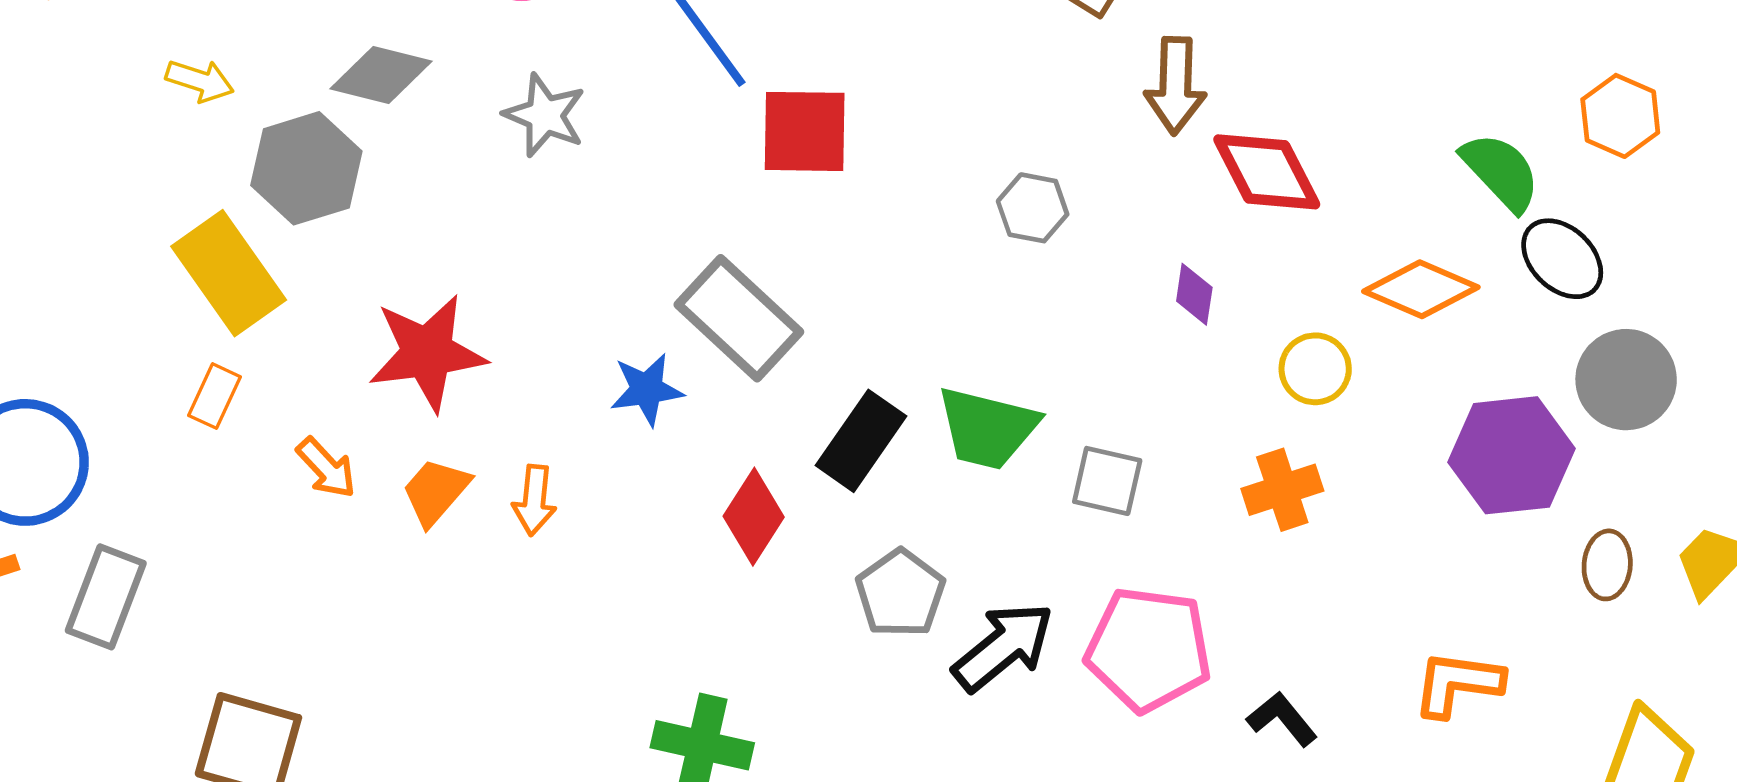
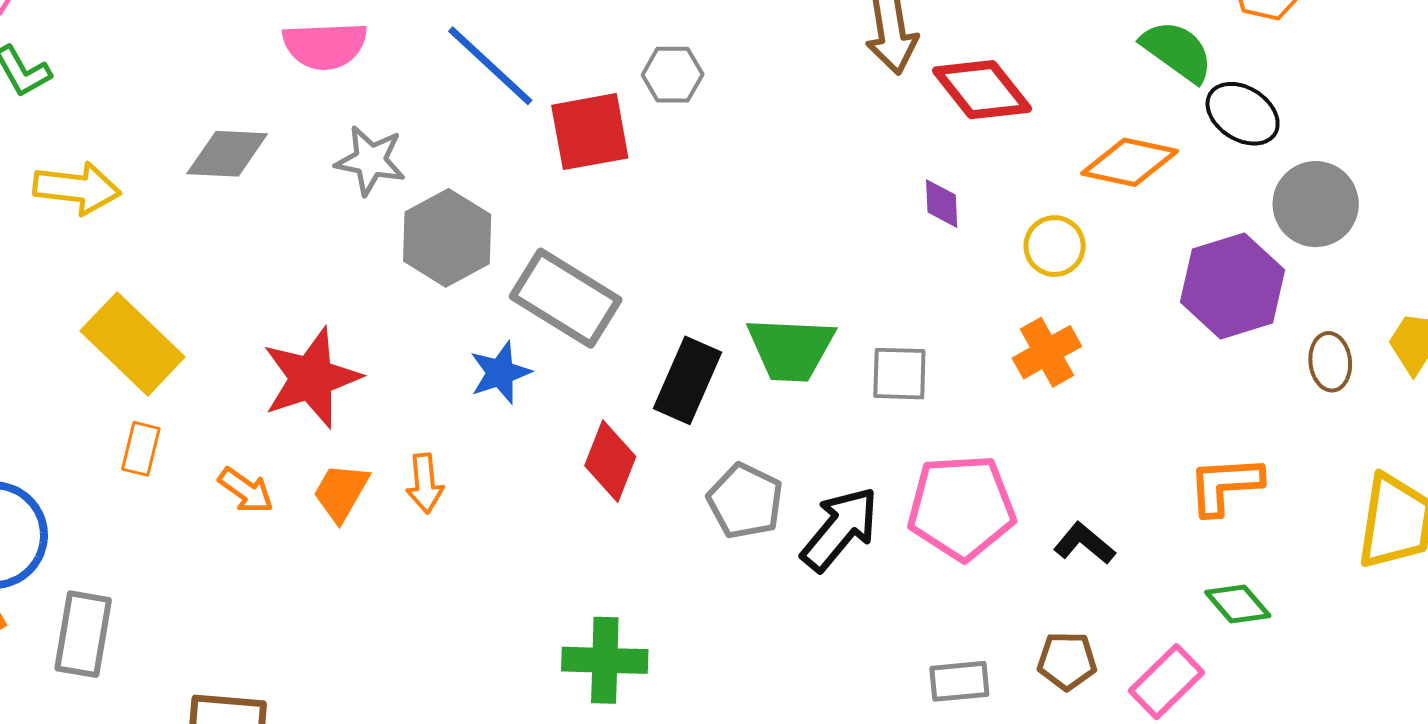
yellow arrow: (200, 81) -> (77, 188), size x1.5
gray hexagon: (306, 168) -> (447, 238), moved
gray hexagon: (1033, 208) -> (673, 75), moved

